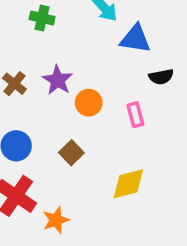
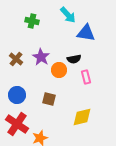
black semicircle: (161, 77) -> (74, 59), moved
brown square: (71, 153) -> (49, 99), turned -32

